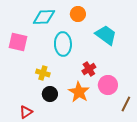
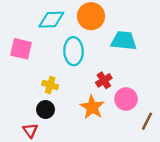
orange circle: (78, 14) -> (91, 16), size x1.5
cyan trapezoid: (106, 35) -> (124, 41), turned -30
black circle: (50, 94) -> (46, 110), moved
red triangle: (26, 112) -> (30, 131), turned -32

